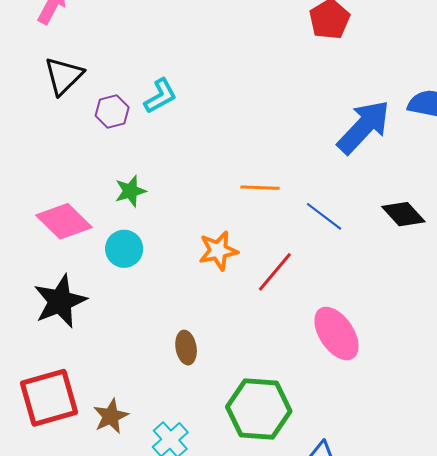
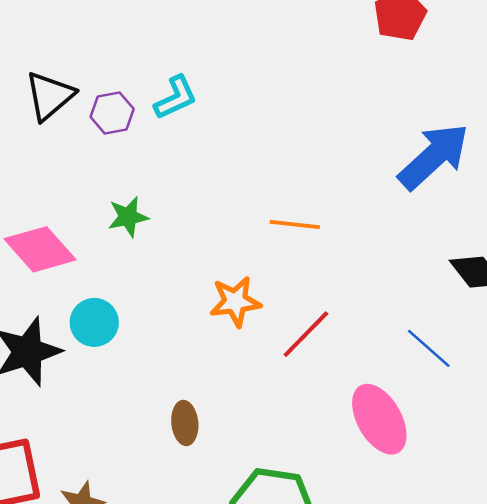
black triangle: (64, 76) -> (50, 96), moved
blue line: (324, 216) -> (429, 348), moved
cyan circle: (124, 249) -> (94, 322), moved

